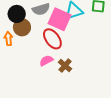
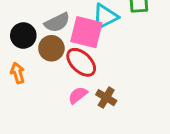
brown circle: (22, 27) -> (51, 48), moved

